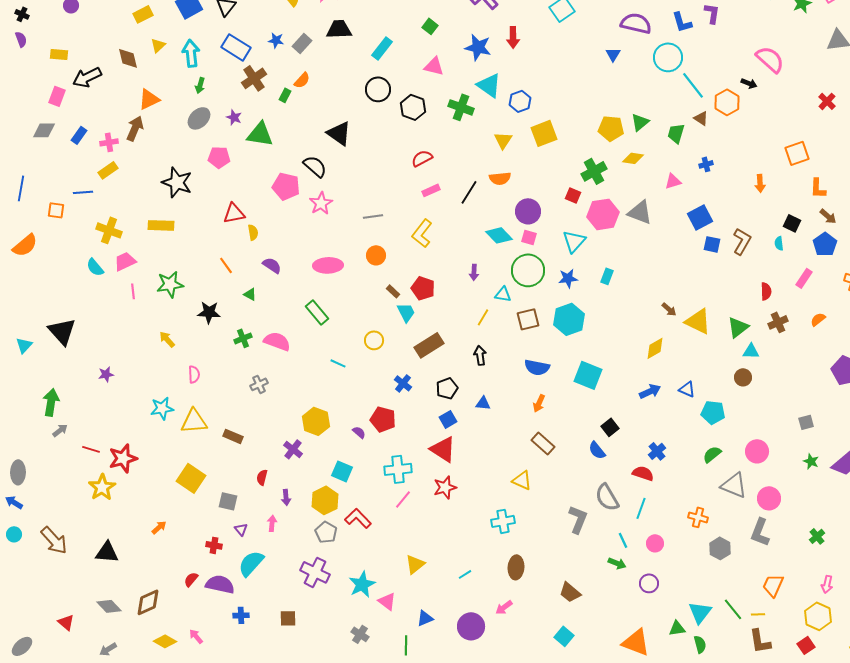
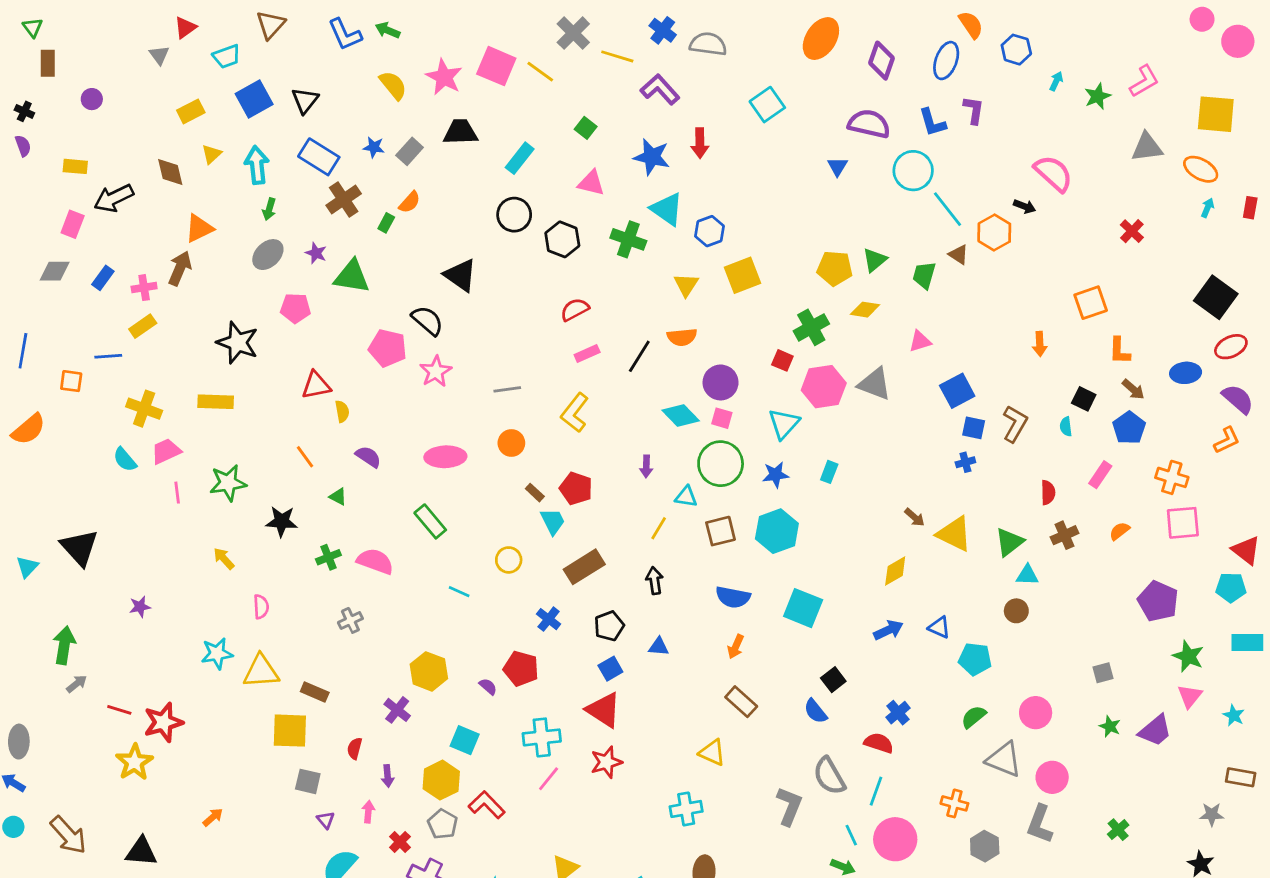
blue cross: (706, 164) -> (965, 462), moved
yellow square: (191, 478) -> (290, 731), moved, turned -32
pink circle: (655, 543) -> (895, 839), size x1.8
red cross: (214, 545) -> (400, 842), moved, turned 35

